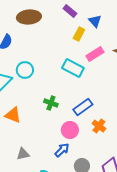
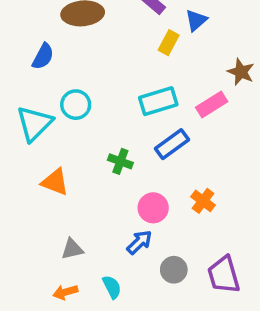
blue triangle: (95, 21) -> (196, 20), turned 32
pink rectangle: (95, 54) -> (212, 105), moved
cyan rectangle: (73, 68) -> (158, 101), turned -45
blue rectangle: (83, 107) -> (172, 144), moved

